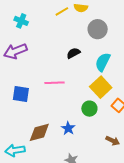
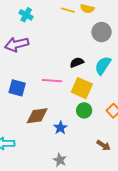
yellow line: (62, 11) -> (68, 10), turned 40
black semicircle: (73, 53) -> (77, 62), moved
yellow square: (101, 87) -> (82, 88), moved, turned -30
brown diamond: (39, 132) -> (37, 116), moved

